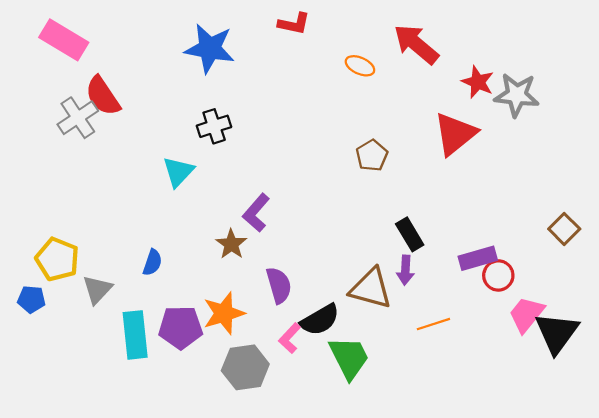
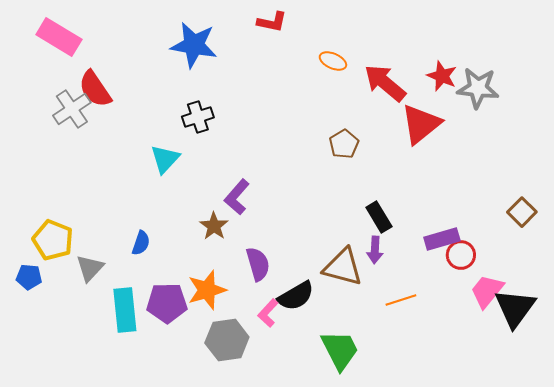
red arrow: (416, 44) -> (385, 83), moved
green trapezoid: (349, 358) -> (340, 350), moved

